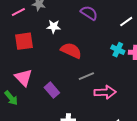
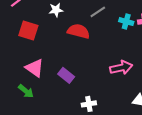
red square: (24, 41) -> (28, 31), turned 36
gray line: (86, 76) -> (98, 12), moved

